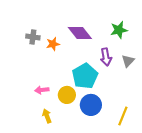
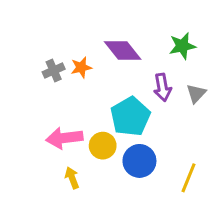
gray cross: (33, 37) -> (54, 71), moved, turned -32
pink arrow: (42, 90) -> (64, 138), size x1.6

